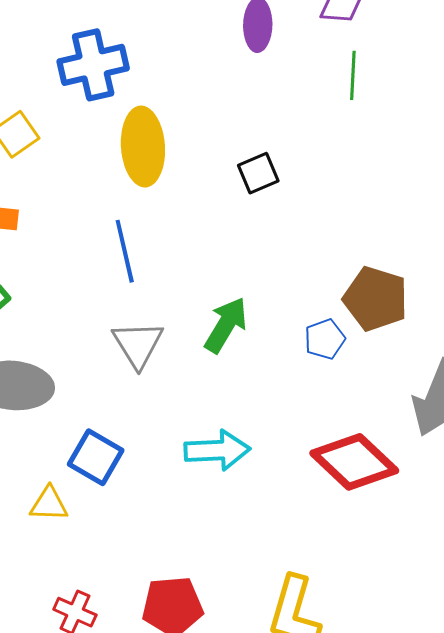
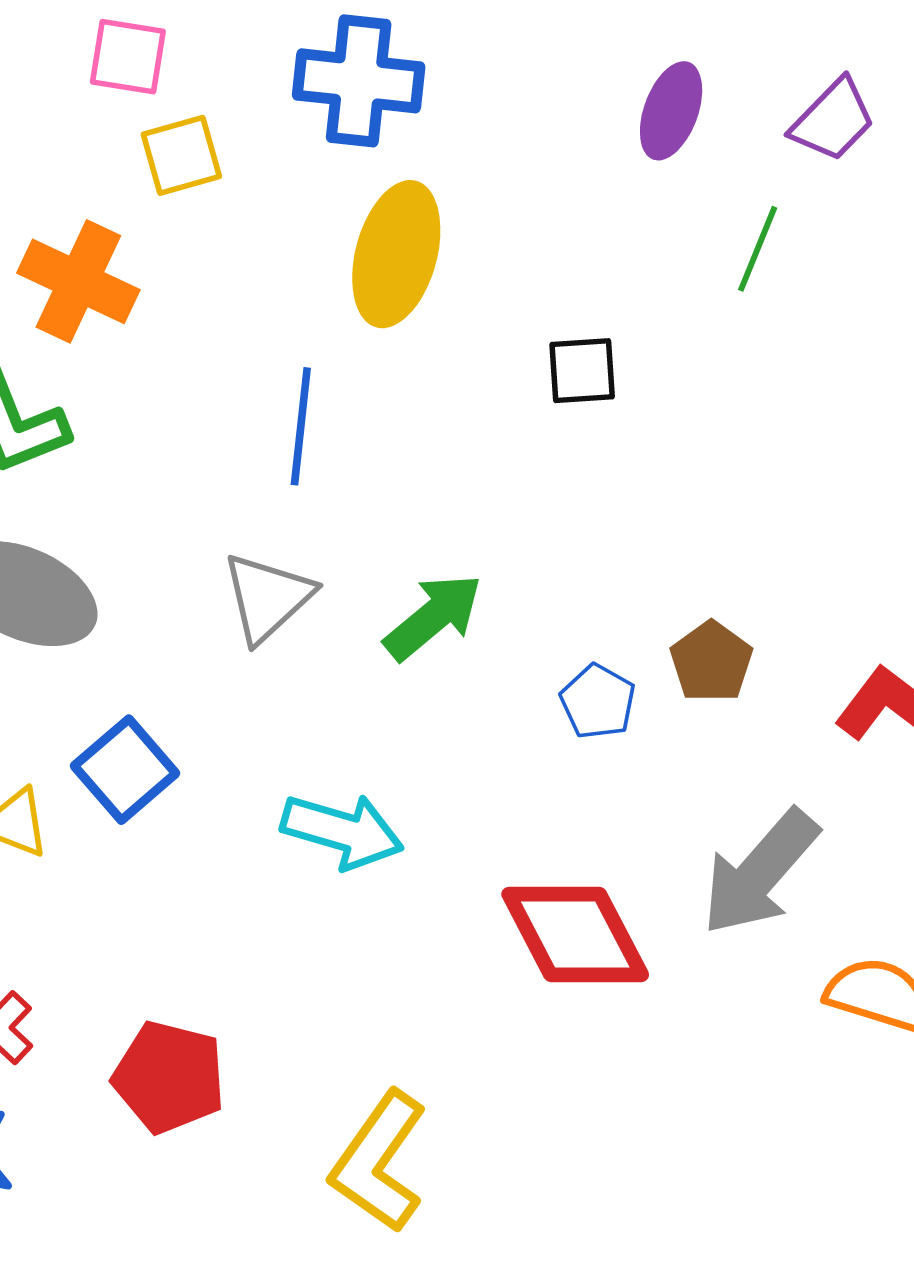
green line: (353, 75) -> (758, 249), moved
brown pentagon: (376, 299) -> (711, 662), size x0.7
blue pentagon: (325, 339) -> (598, 702), turned 30

